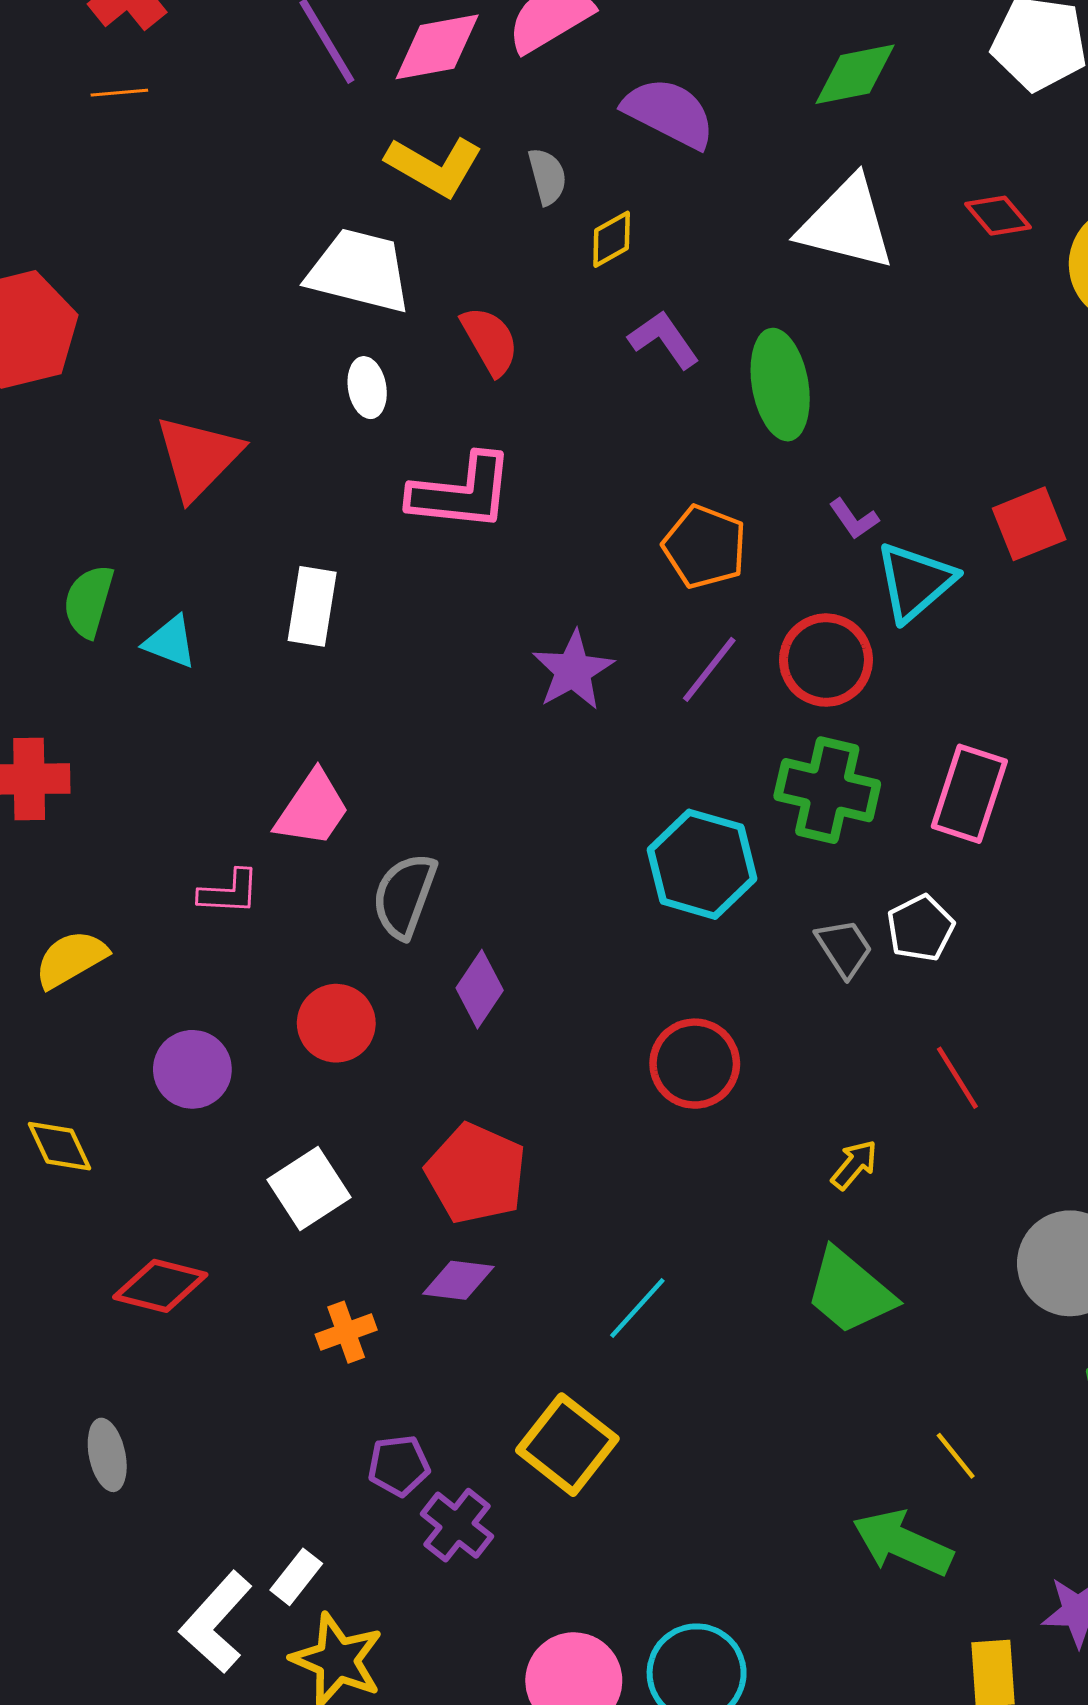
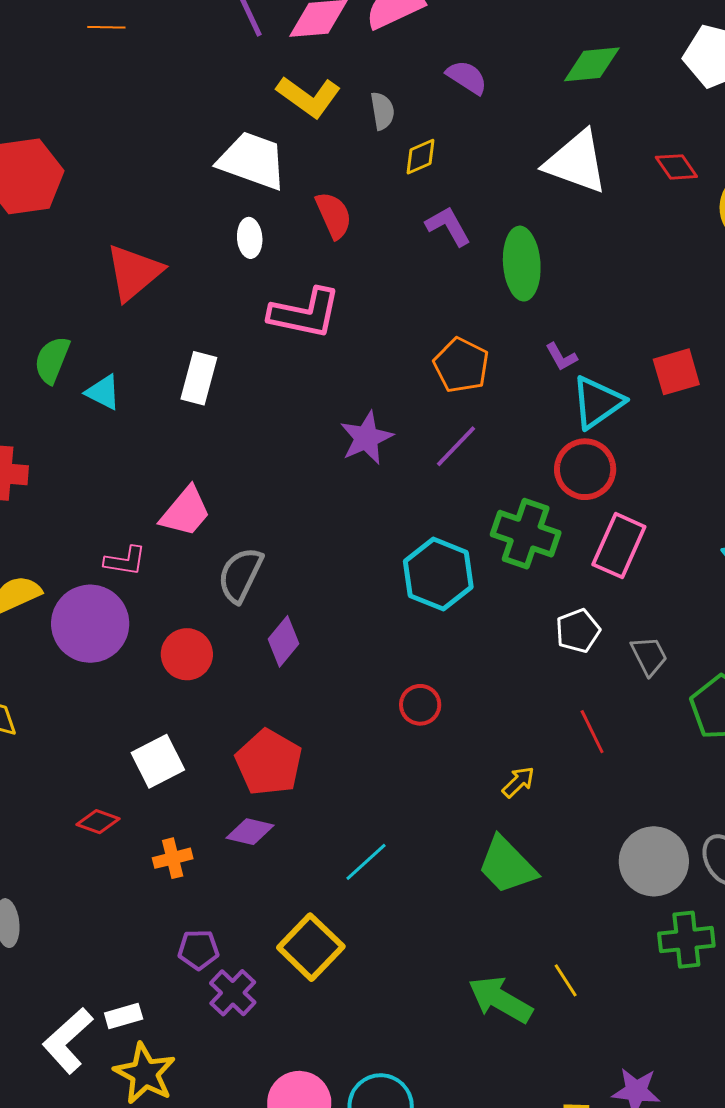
purple semicircle: (669, 113) -> (467, 77), size x0.7
red circle: (826, 660) -> (585, 469), moved
gray trapezoid: (844, 948) -> (649, 656), moved
red circle: (695, 1064) -> (420, 705), size x0.7
purple circle: (192, 1069) -> (90, 624), moved, size x1.5
red diamond: (160, 1286) -> (98, 822), moved, size x0.7
green arrow: (902, 1543) -> (500, 1000), moved
white rectangle: (296, 1577) -> (124, 1016), turned 30

